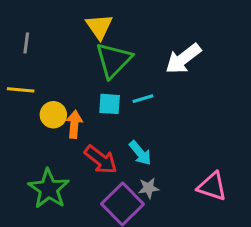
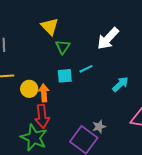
green triangle: (114, 60) -> (63, 47), size x0.6
cyan arrow: (140, 153) -> (120, 84), moved, turned -84
red arrow: (101, 160) -> (42, 116), moved, turned 55

